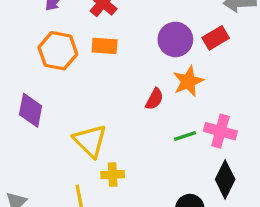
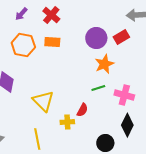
red semicircle: (154, 99) -> (82, 110), moved
green line: (185, 136) -> (98, 88), moved
yellow cross: (113, 175) -> (67, 122), moved

